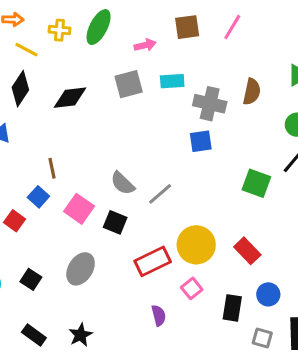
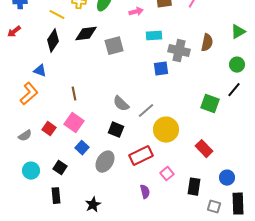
gray square: (129, 84) -> (114, 46), moved
black diamond: (70, 98) -> (86, 34), moved
blue square: (201, 141) -> (161, 69), moved
blue square: (38, 197) -> (82, 148), moved
pink square: (79, 209) -> (74, 123), moved
yellow circle: (196, 245) -> (166, 130), moved
gray ellipse: (81, 269) -> (105, 162), moved
blue circle: (268, 294) -> (227, 178), moved
black rectangle: (34, 335) -> (56, 196), moved, turned 49

